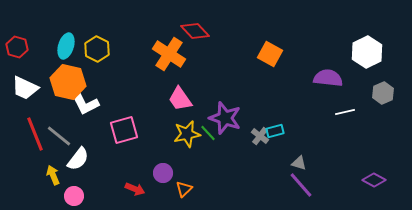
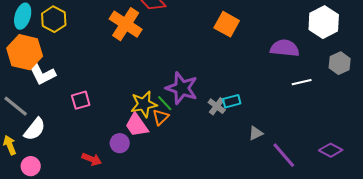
pink trapezoid: (180, 99) -> (137, 125), moved
pink square: (124, 130) -> (81, 100), size x0.7
gray triangle: (299, 163) -> (256, 133), turned -42
purple line: (301, 185) -> (284, 155), moved
orange triangle: (184, 189) -> (161, 117), moved

